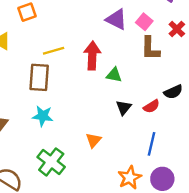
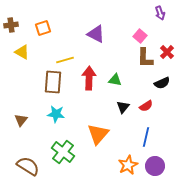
purple triangle: (116, 19) -> (96, 34), moved
red cross: (177, 29) -> (167, 52), moved
red arrow: (92, 56) -> (89, 78), moved
black semicircle: (173, 92) -> (162, 83), moved
orange triangle: (93, 140) -> (98, 134), size x1.6

